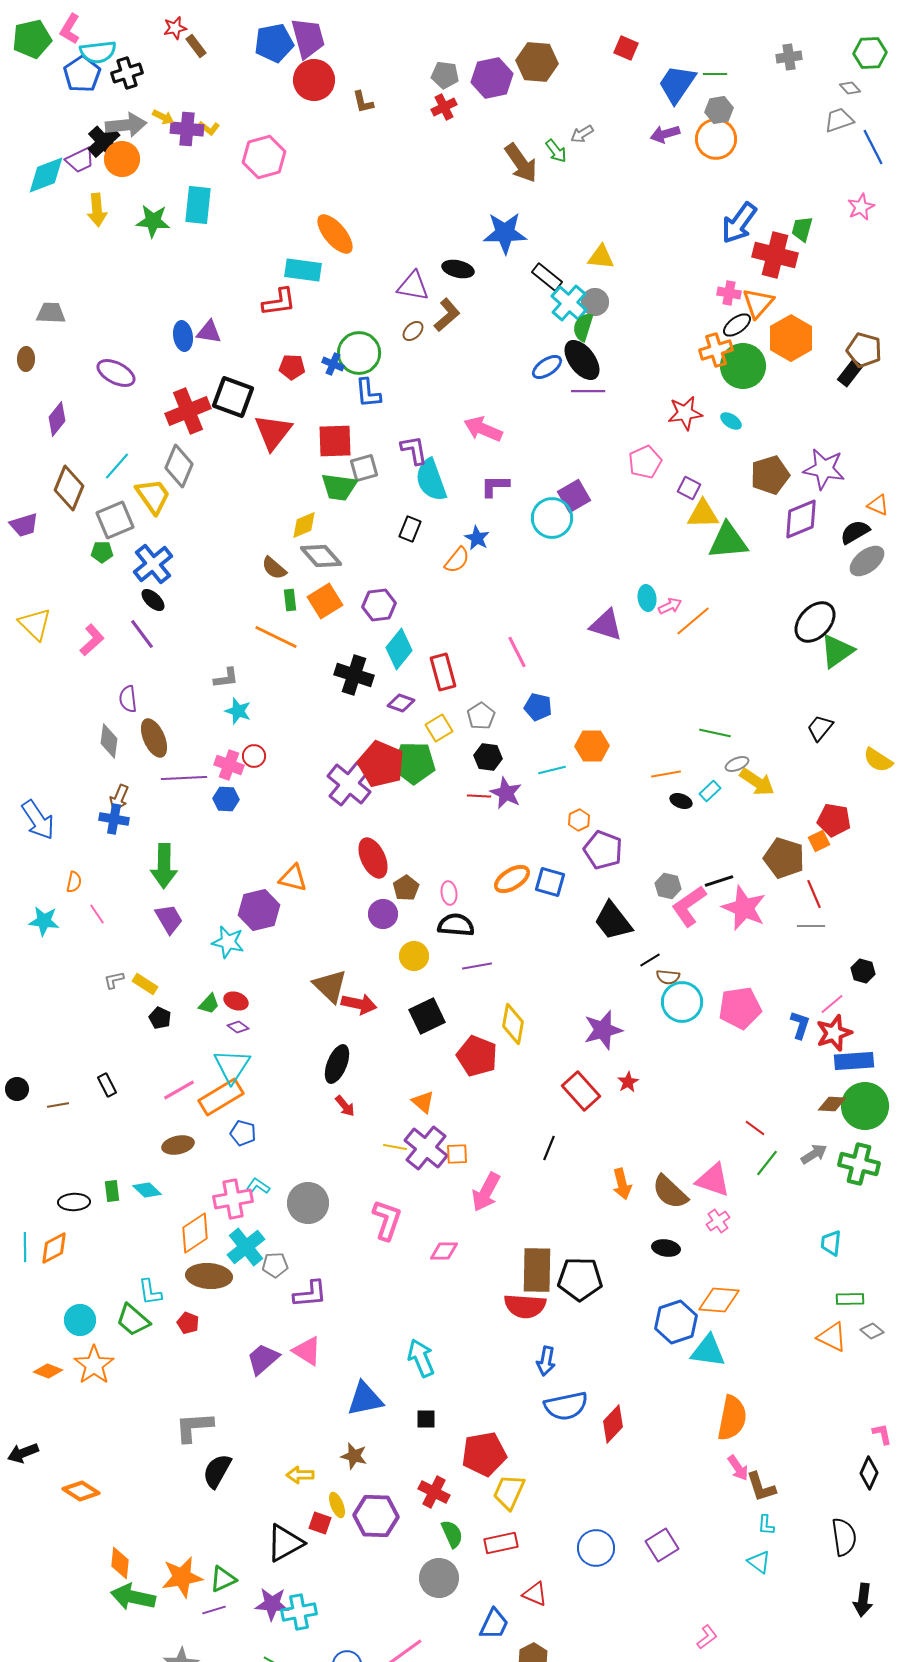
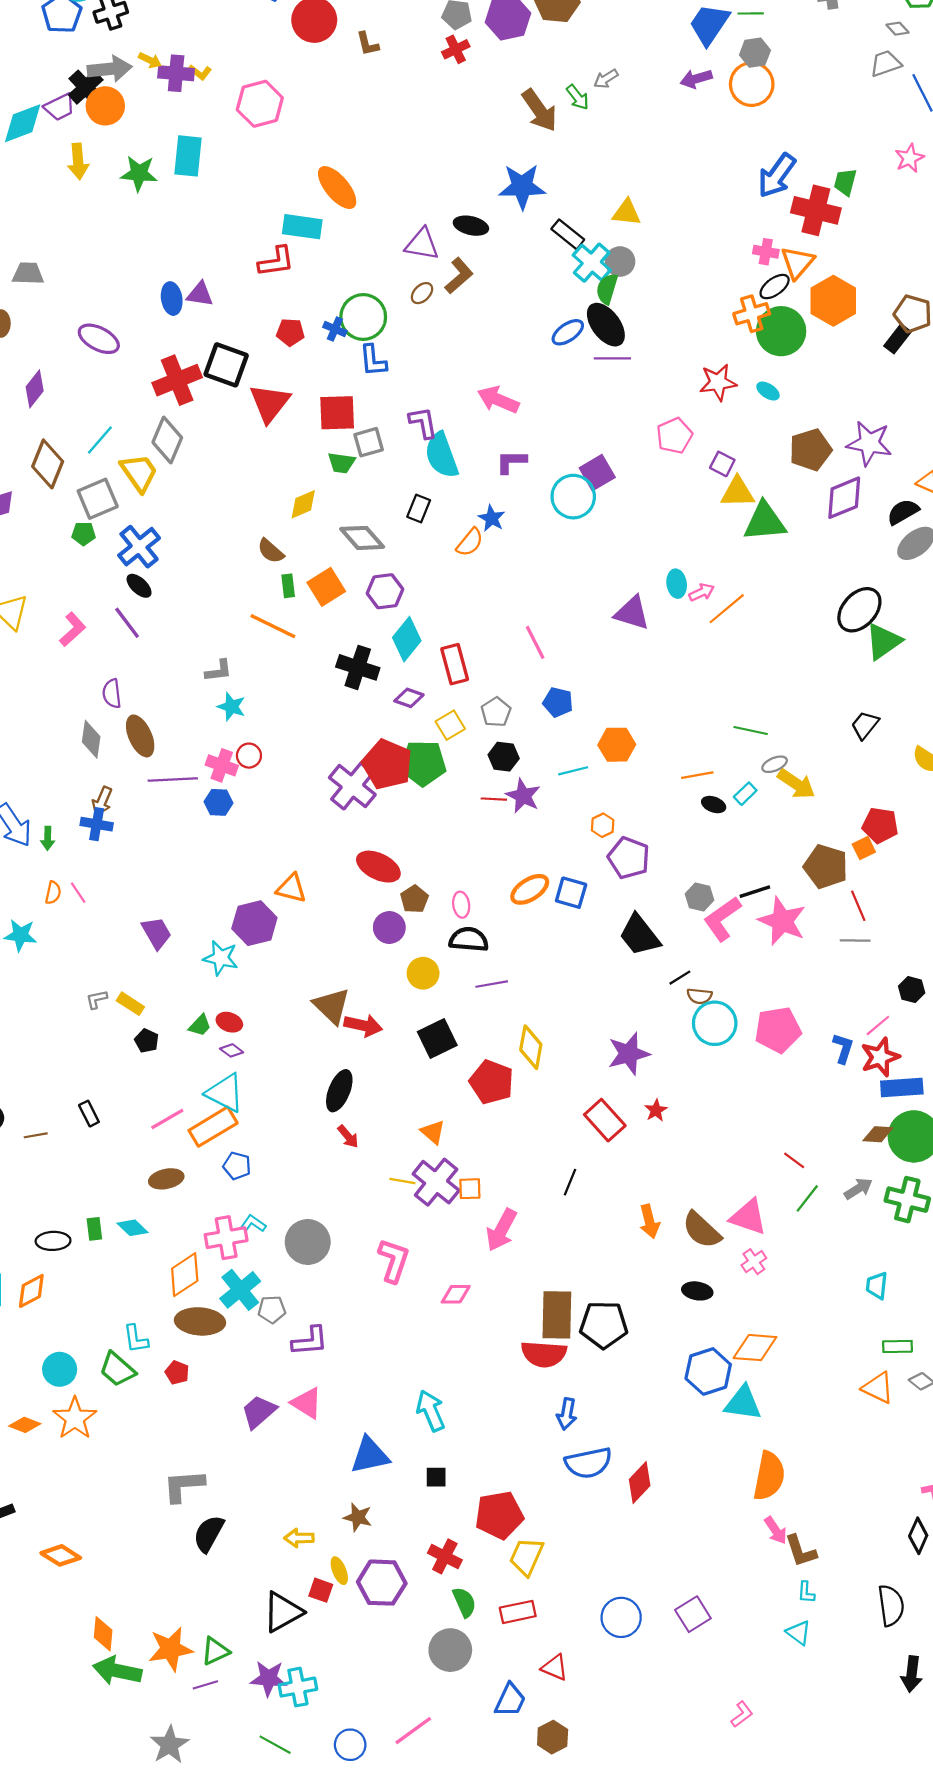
green trapezoid: (339, 487) -> (341, 463), size x0.7
gray diamond: (321, 556) -> (362, 538), moved
red ellipse: (373, 858) -> (378, 867), turned -39
green arrow: (164, 866) -> (48, 838), moved, size x0.5
pink line: (97, 914) -> (78, 893), moved
cyan triangle: (232, 1066) -> (225, 1093), turned -36

